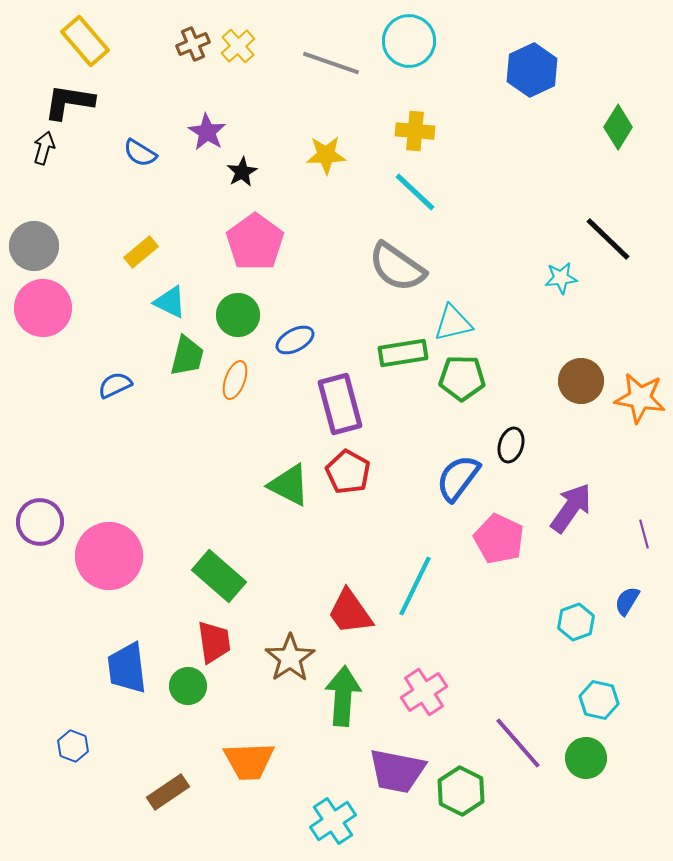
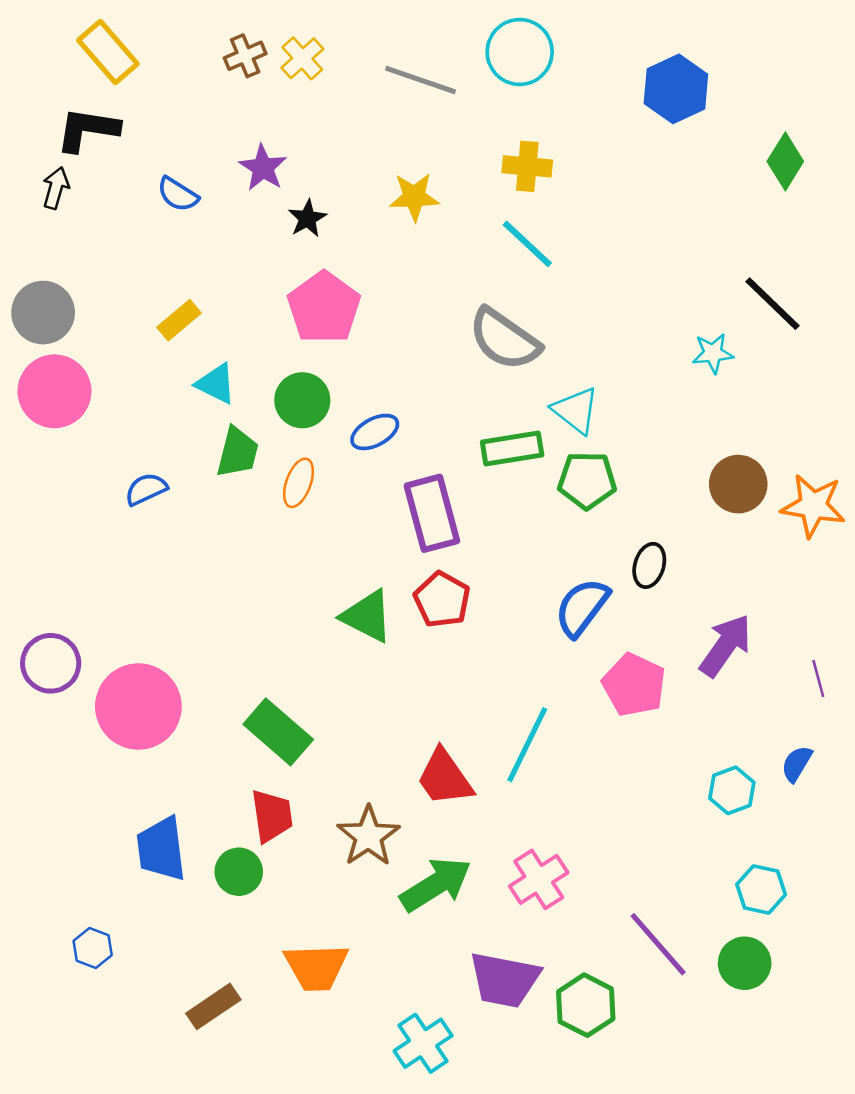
cyan triangle: (453, 323) -> (576, 410), turned 51
green arrow: (343, 696) -> (436, 884), turned 54

